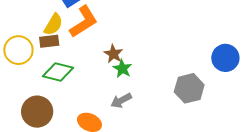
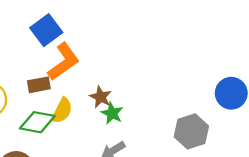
yellow semicircle: (53, 24) -> (62, 111), moved
brown rectangle: (49, 41) -> (39, 85), moved

